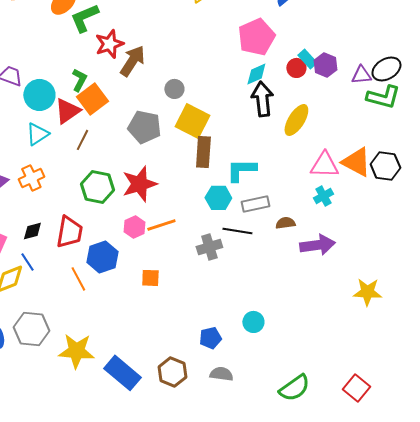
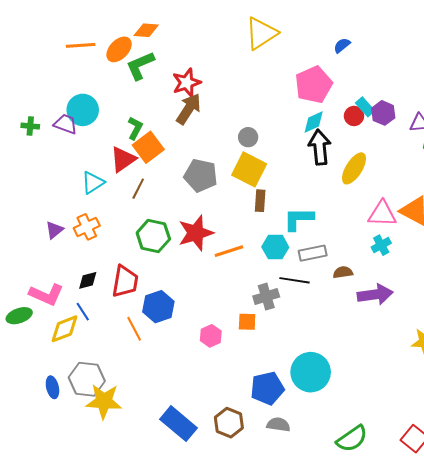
red star: (109, 44) -> (187, 83), moved
gray circle: (174, 89) -> (248, 137), moved
cyan circle: (39, 95) -> (83, 110), moved
brown rectangle: (203, 152) -> (260, 201), size x0.7
orange line: (161, 225) -> (229, 251), moved
pink hexagon: (134, 227) -> (211, 336), moved
orange square: (150, 278) -> (247, 322), moved
cyan circle: (253, 322) -> (311, 372), size x1.8
blue pentagon: (210, 338) -> (267, 388), size x1.5
yellow star: (76, 351) -> (104, 401), moved

